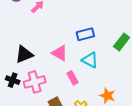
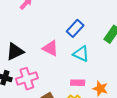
blue rectangle: (85, 34) -> (75, 28), turned -30
pink rectangle: (72, 78) -> (78, 83), moved, turned -56

